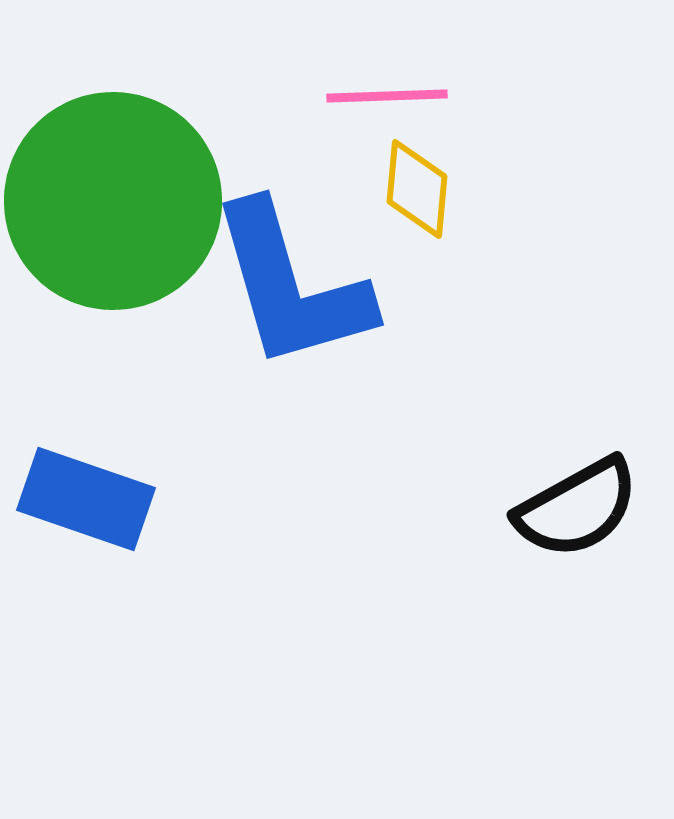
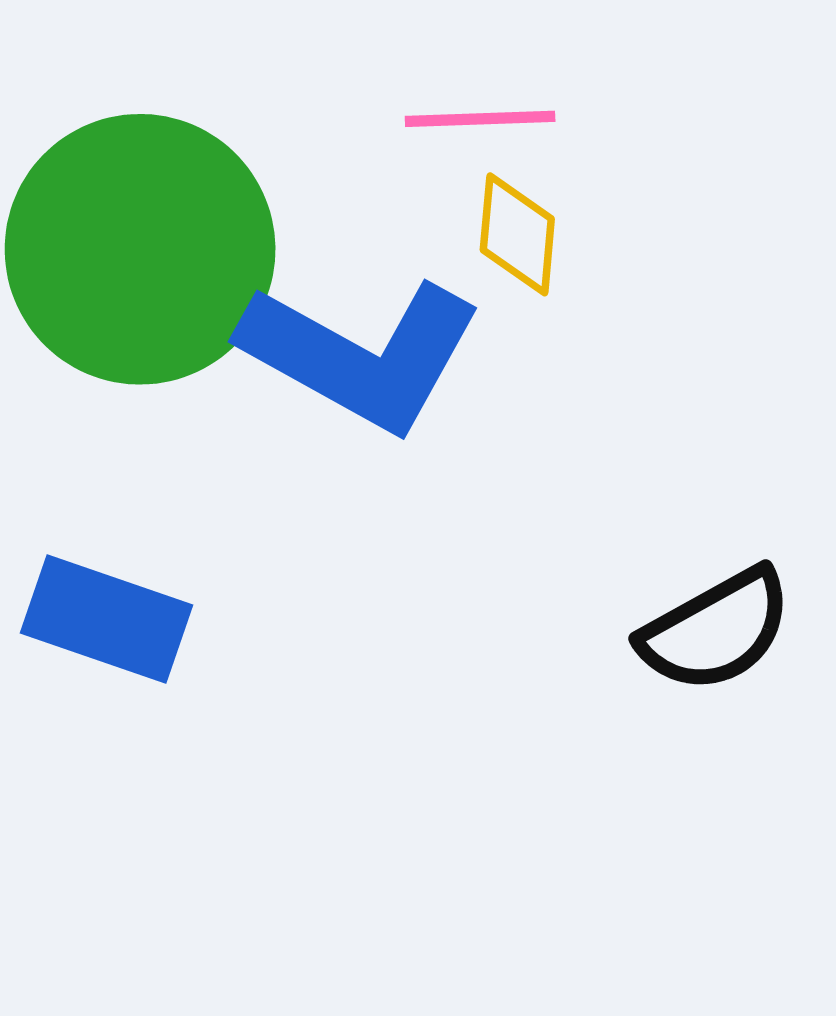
blue L-shape: (291, 286) -> (361, 355), turned -45

